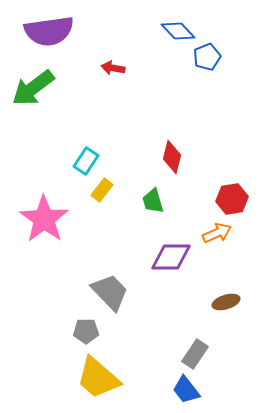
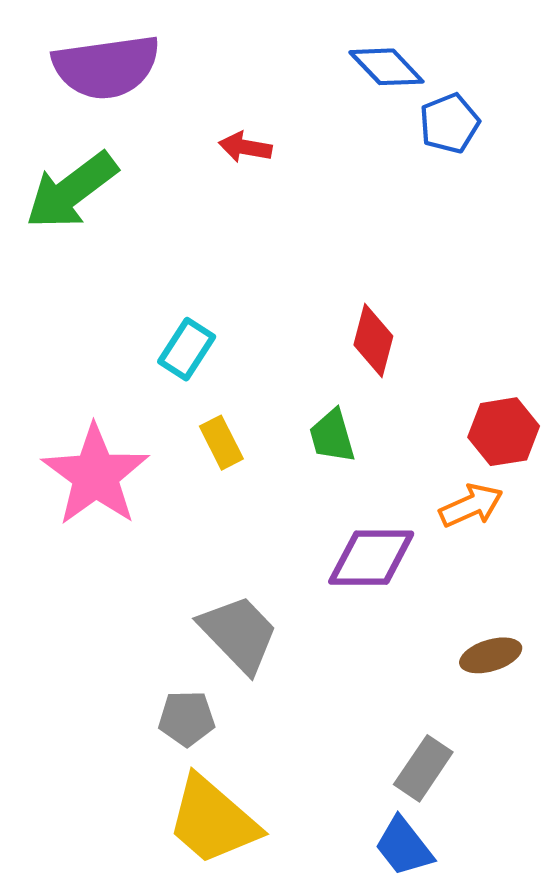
yellow rectangle: (102, 190) -> (221, 443), moved, turned -65

